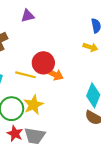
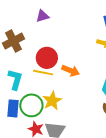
red circle: (43, 63) -> (47, 58), moved

